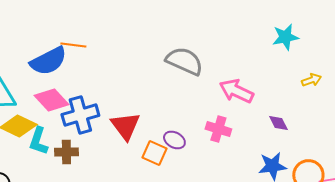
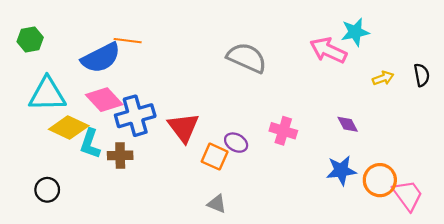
pink arrow: (236, 91) -> (328, 50), moved

